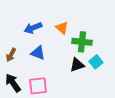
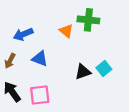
blue arrow: (33, 28) -> (23, 34), moved
green cross: (82, 42) -> (88, 20), moved

